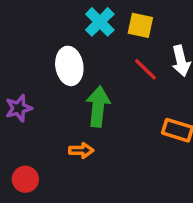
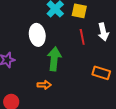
red line: (145, 69) -> (82, 37), turned 35

